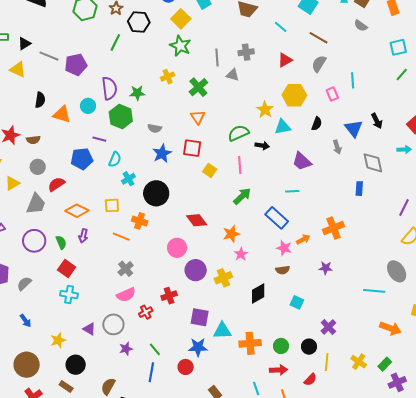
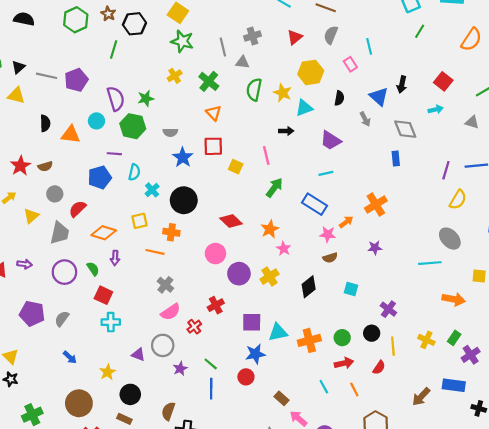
black arrow: (377, 121) -> (402, 84), turned 49
green semicircle: (238, 133) -> (254, 90), moved, turned -45

